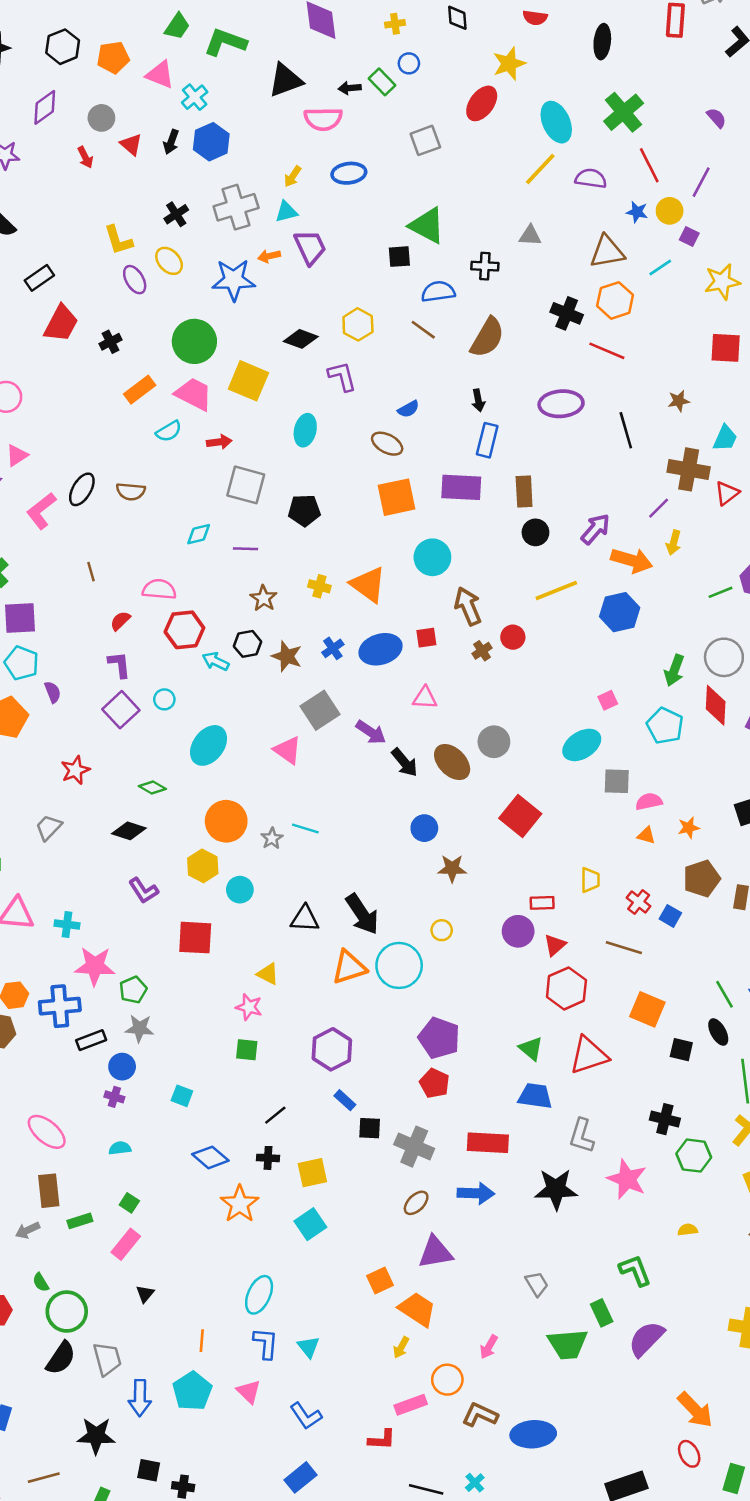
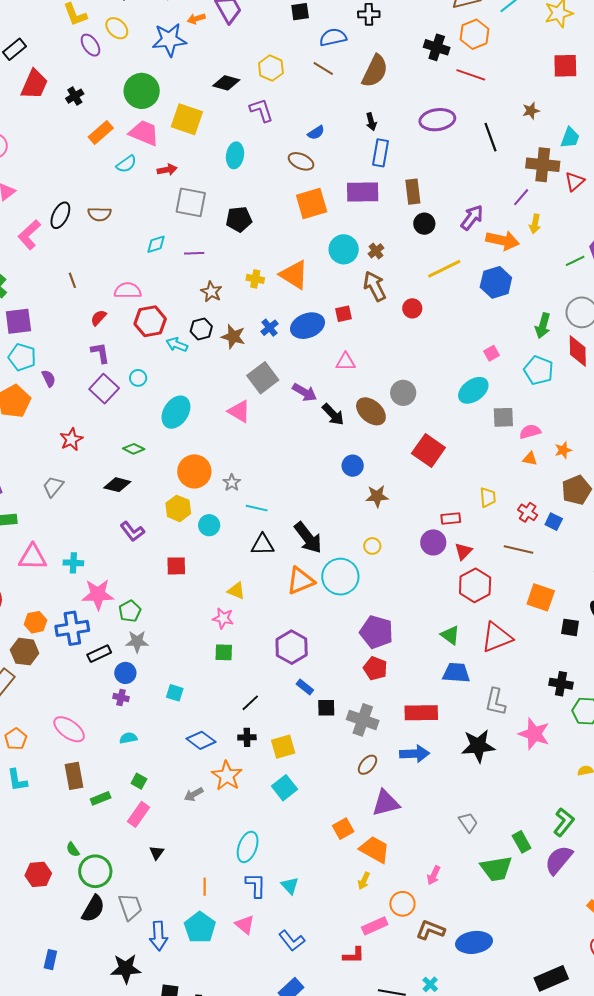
brown cross: (482, 651) -> (376, 251), moved
cyan line: (305, 828) -> (257, 508), moved
red square: (195, 938) -> (176, 566), size x0.7
gray arrow: (28, 1230) -> (194, 794), moved
green L-shape: (635, 1270) -> (564, 822), moved, turned 64

